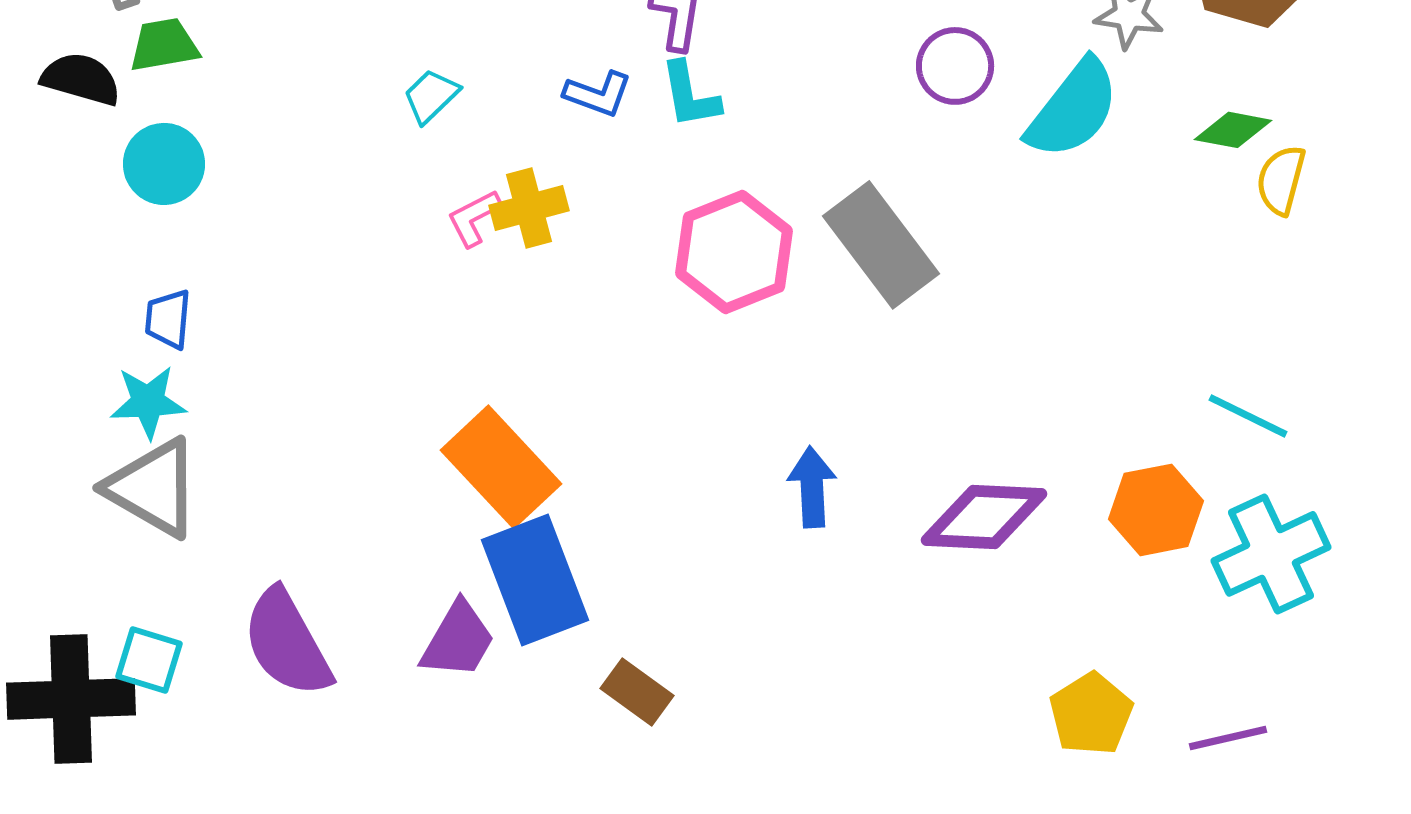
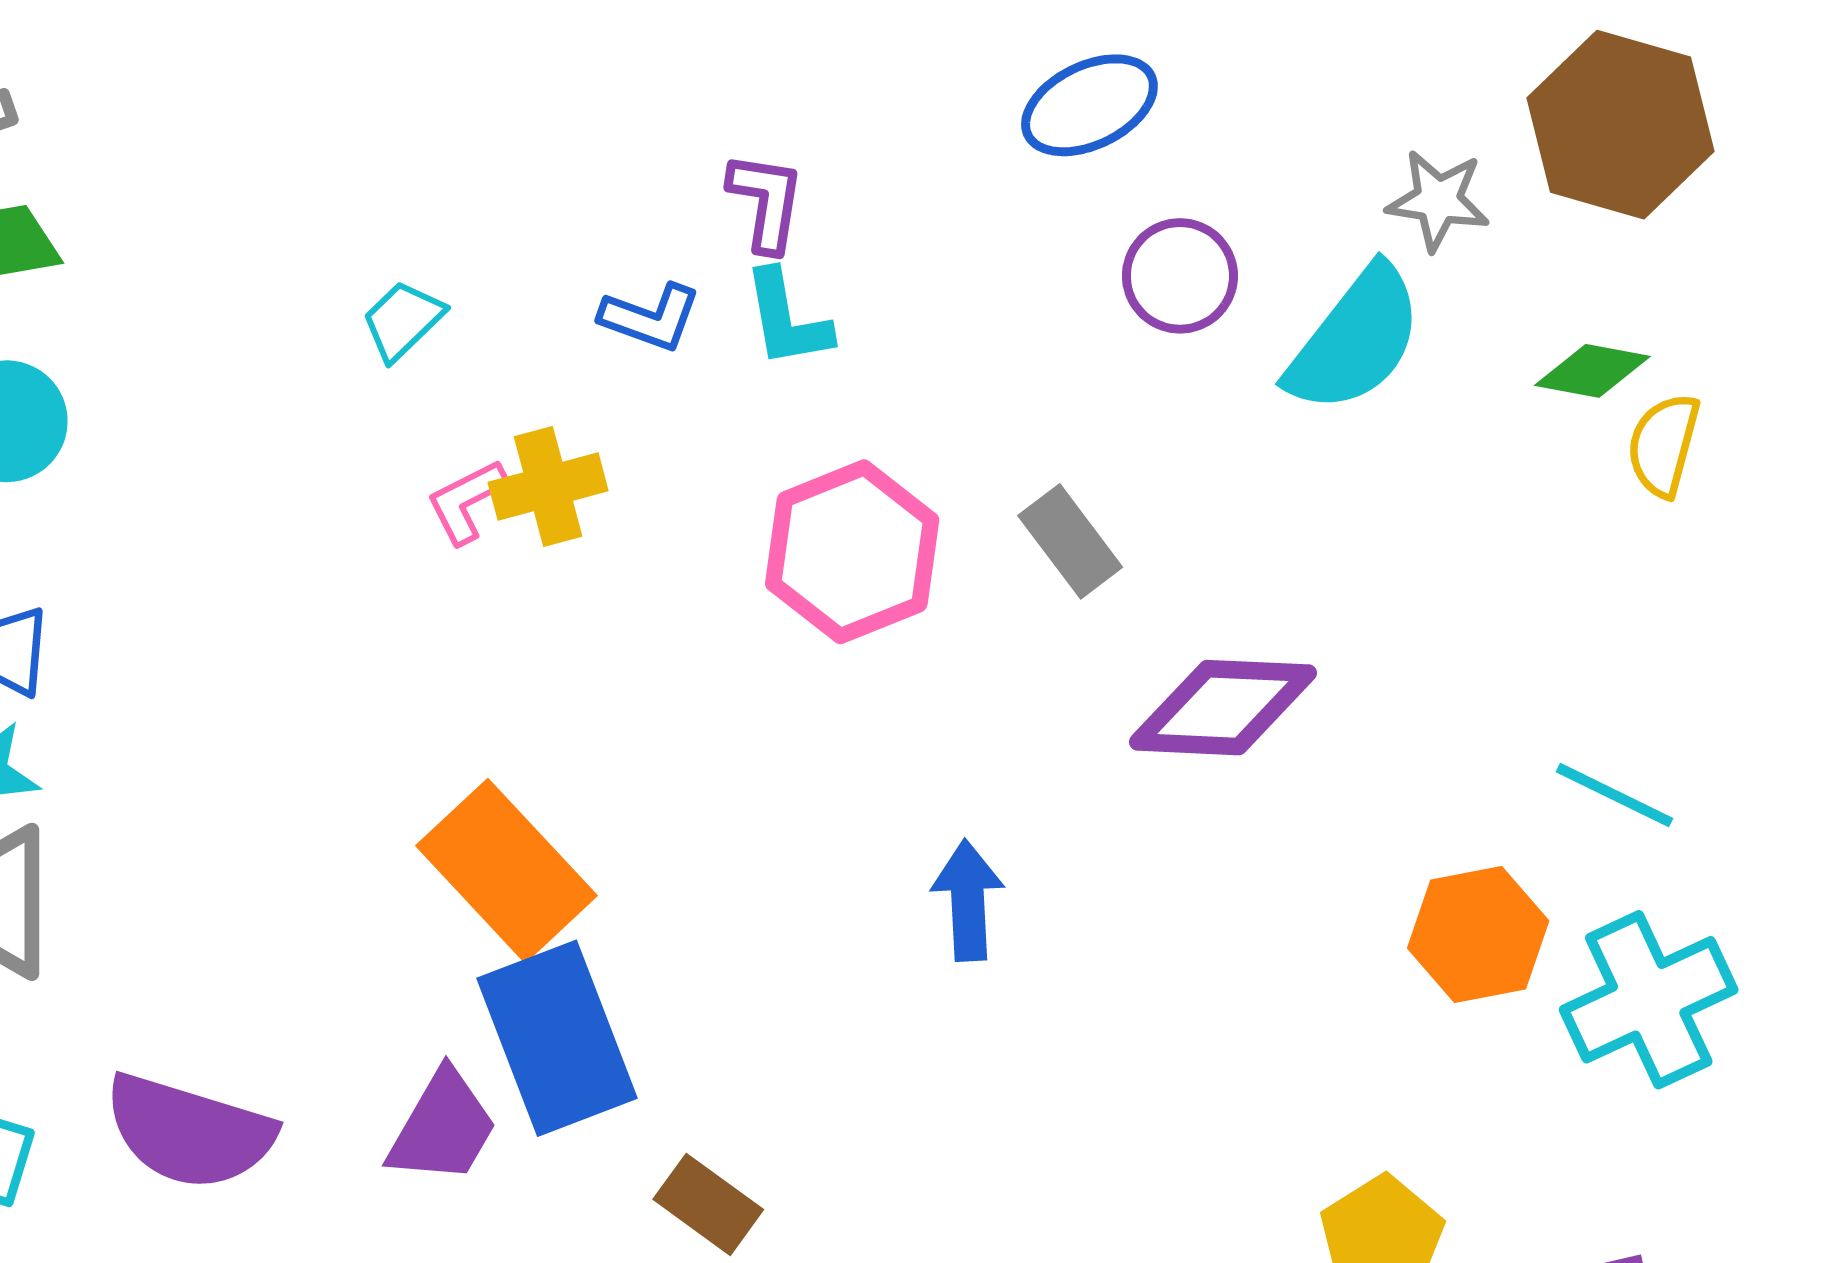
gray rectangle: (881, 245) -> (1070, 541), size x0.6
purple diamond: (984, 517) -> (1223, 708), moved
purple semicircle: (287, 643) -> (189, 1132), turned -44

